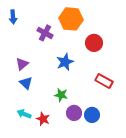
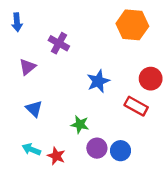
orange hexagon: (71, 19) -> (132, 25), moved
red circle: (94, 43) -> (151, 79), moved
blue star: (65, 62) -> (98, 81), moved
purple triangle: (22, 64) -> (27, 67), moved

